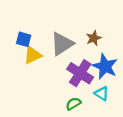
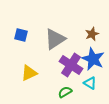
brown star: (94, 38) -> (92, 34), moved
yellow triangle: (33, 55) -> (29, 73), moved

